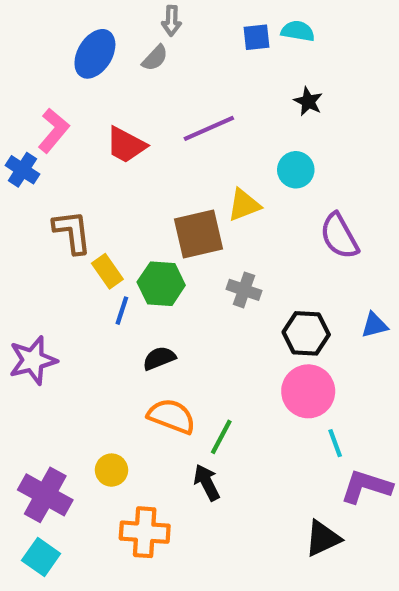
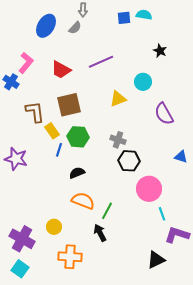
black star: (308, 101) -> (160, 51), moved
brown square: (198, 234) -> (69, 105), moved
blue triangle: (374, 325) -> (181, 157), turned 32
black hexagon: (306, 333) -> (129, 161), moved
purple star: (33, 360) -> (16, 159), moved, turned 30

